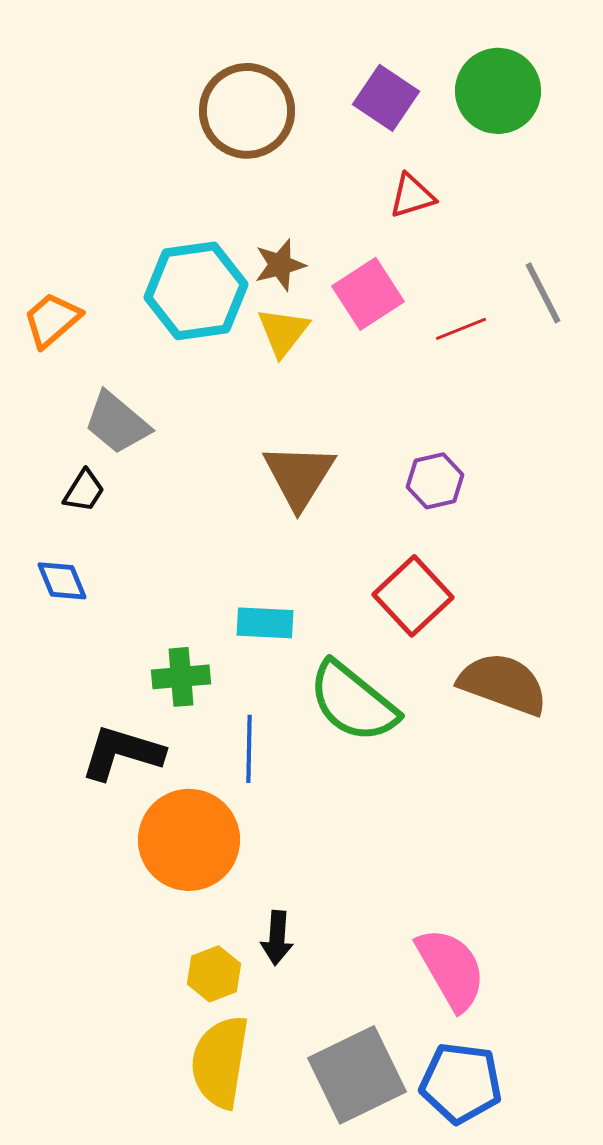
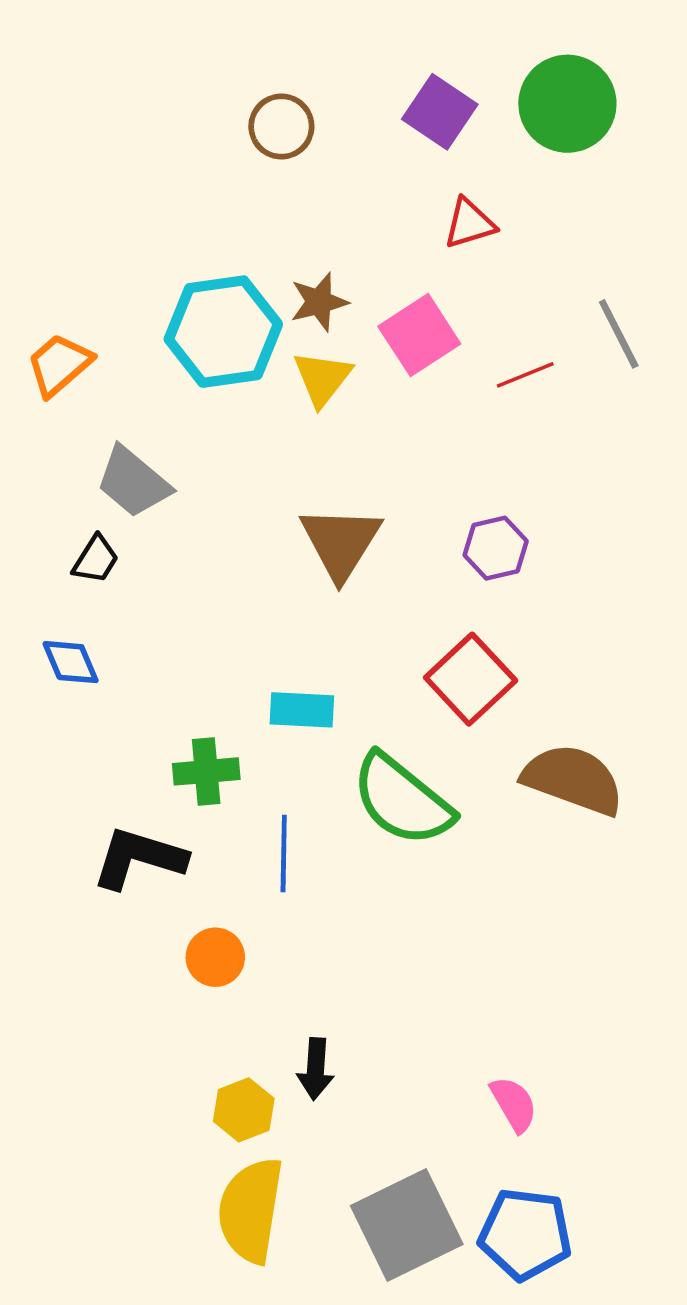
brown circle: (247, 111) -> (281, 126), size x0.6
orange circle: (189, 840) -> (215, 957), size x0.5
pink semicircle: (451, 969) -> (514, 1104), size x0.6

